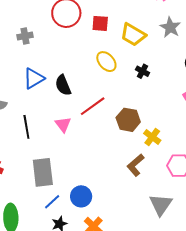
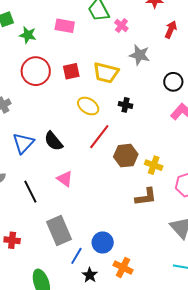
red line: (93, 106) -> (99, 137), moved
brown L-shape: (136, 165) -> (146, 197), turned -130

